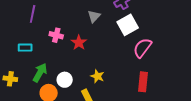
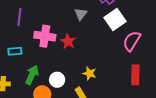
pink cross: (56, 35) -> (45, 36), size x1.5

